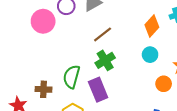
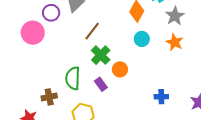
orange circle: (164, 84) -> (120, 69), moved
purple rectangle: (98, 90) -> (101, 84), size x0.6

